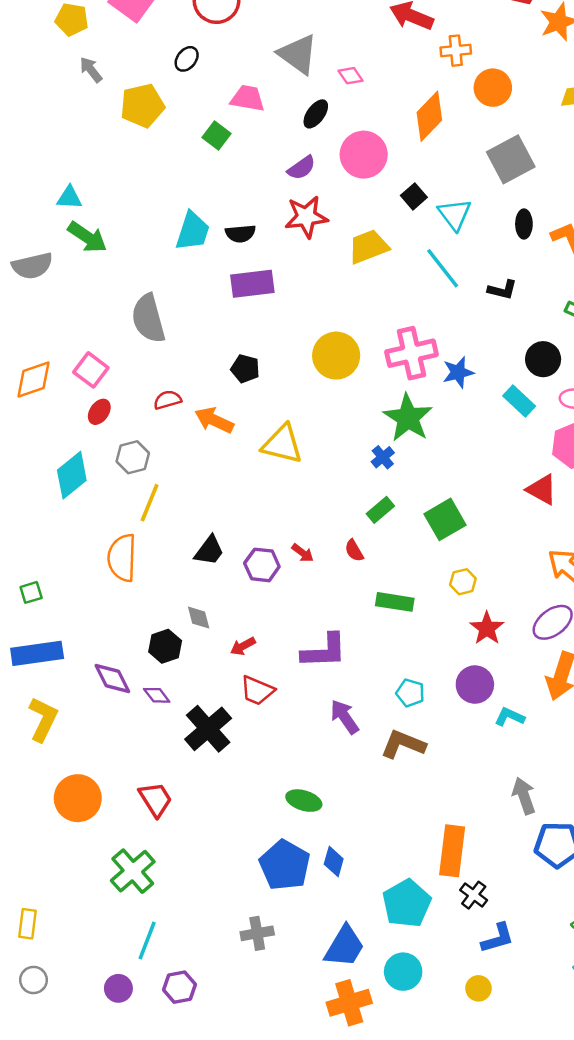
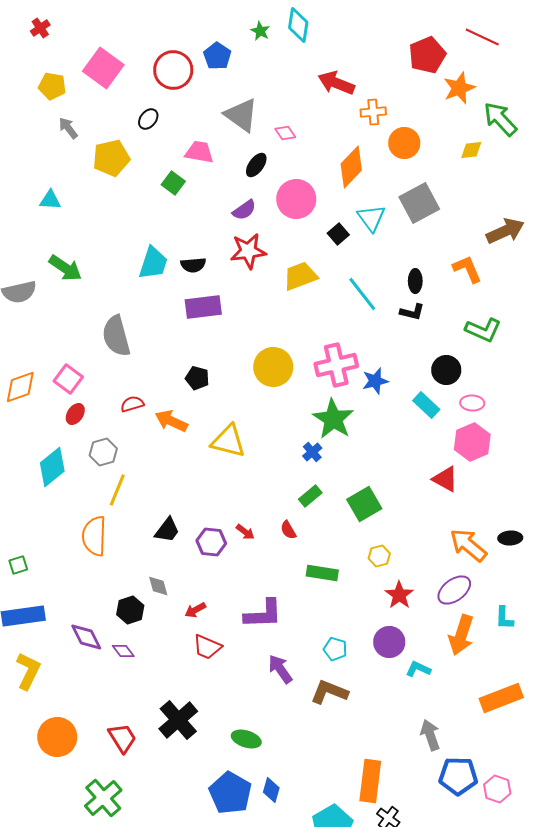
cyan triangle: (69, 198) -> (50, 200), moved
cyan triangle: (455, 214) -> (371, 218), moved
black ellipse: (524, 224) -> (415, 281), moved
black cross: (208, 729) -> (178, 720), moved

